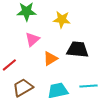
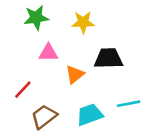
pink triangle: (32, 39) -> (48, 53), turned 49

